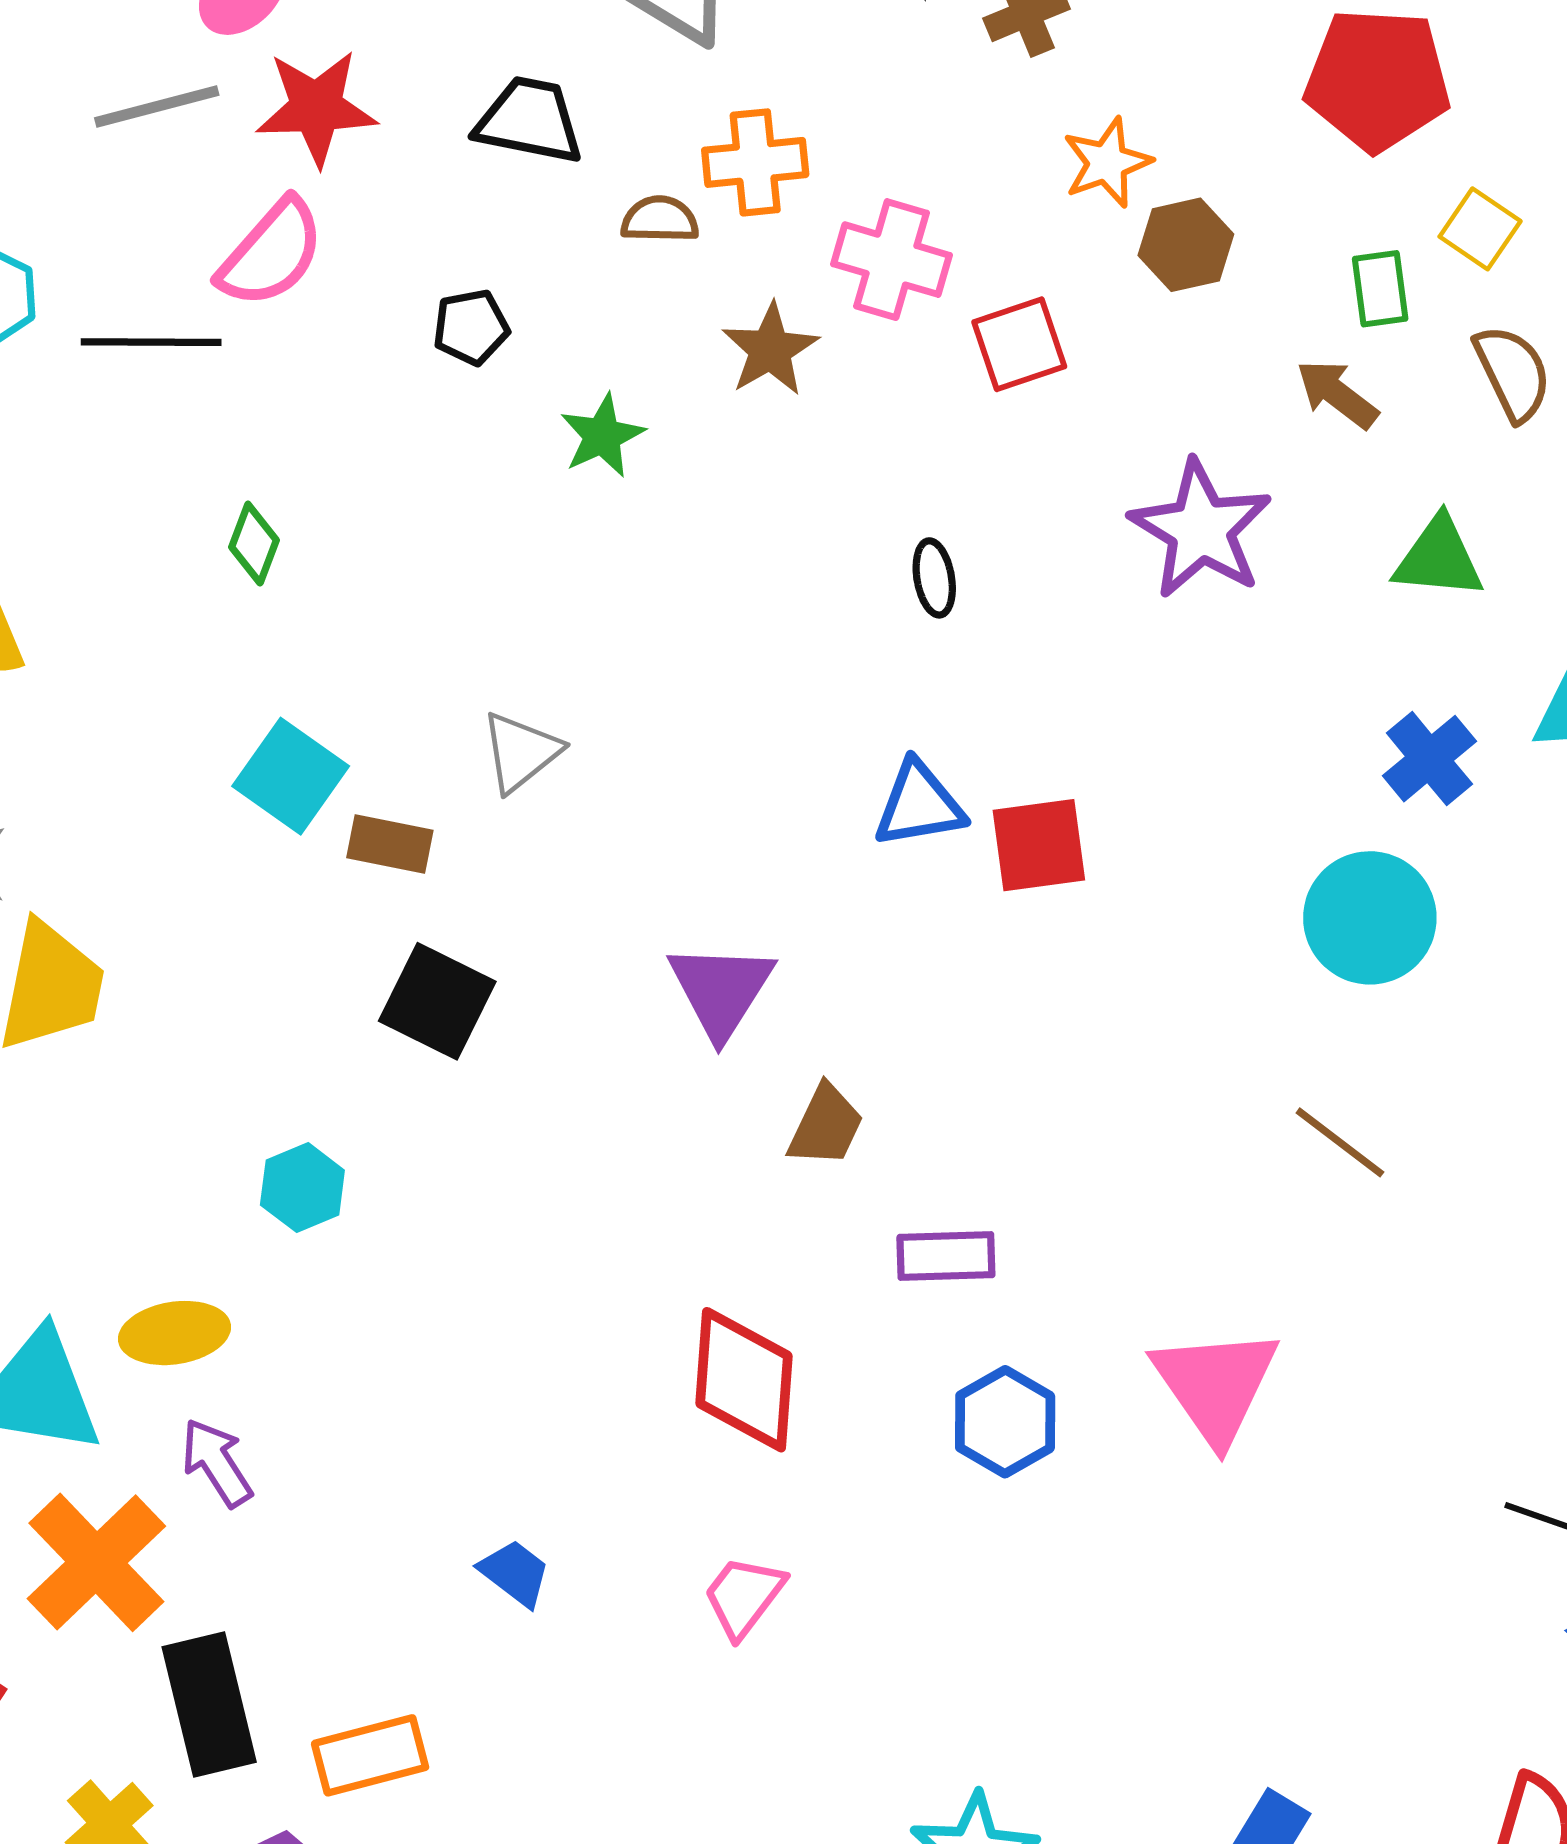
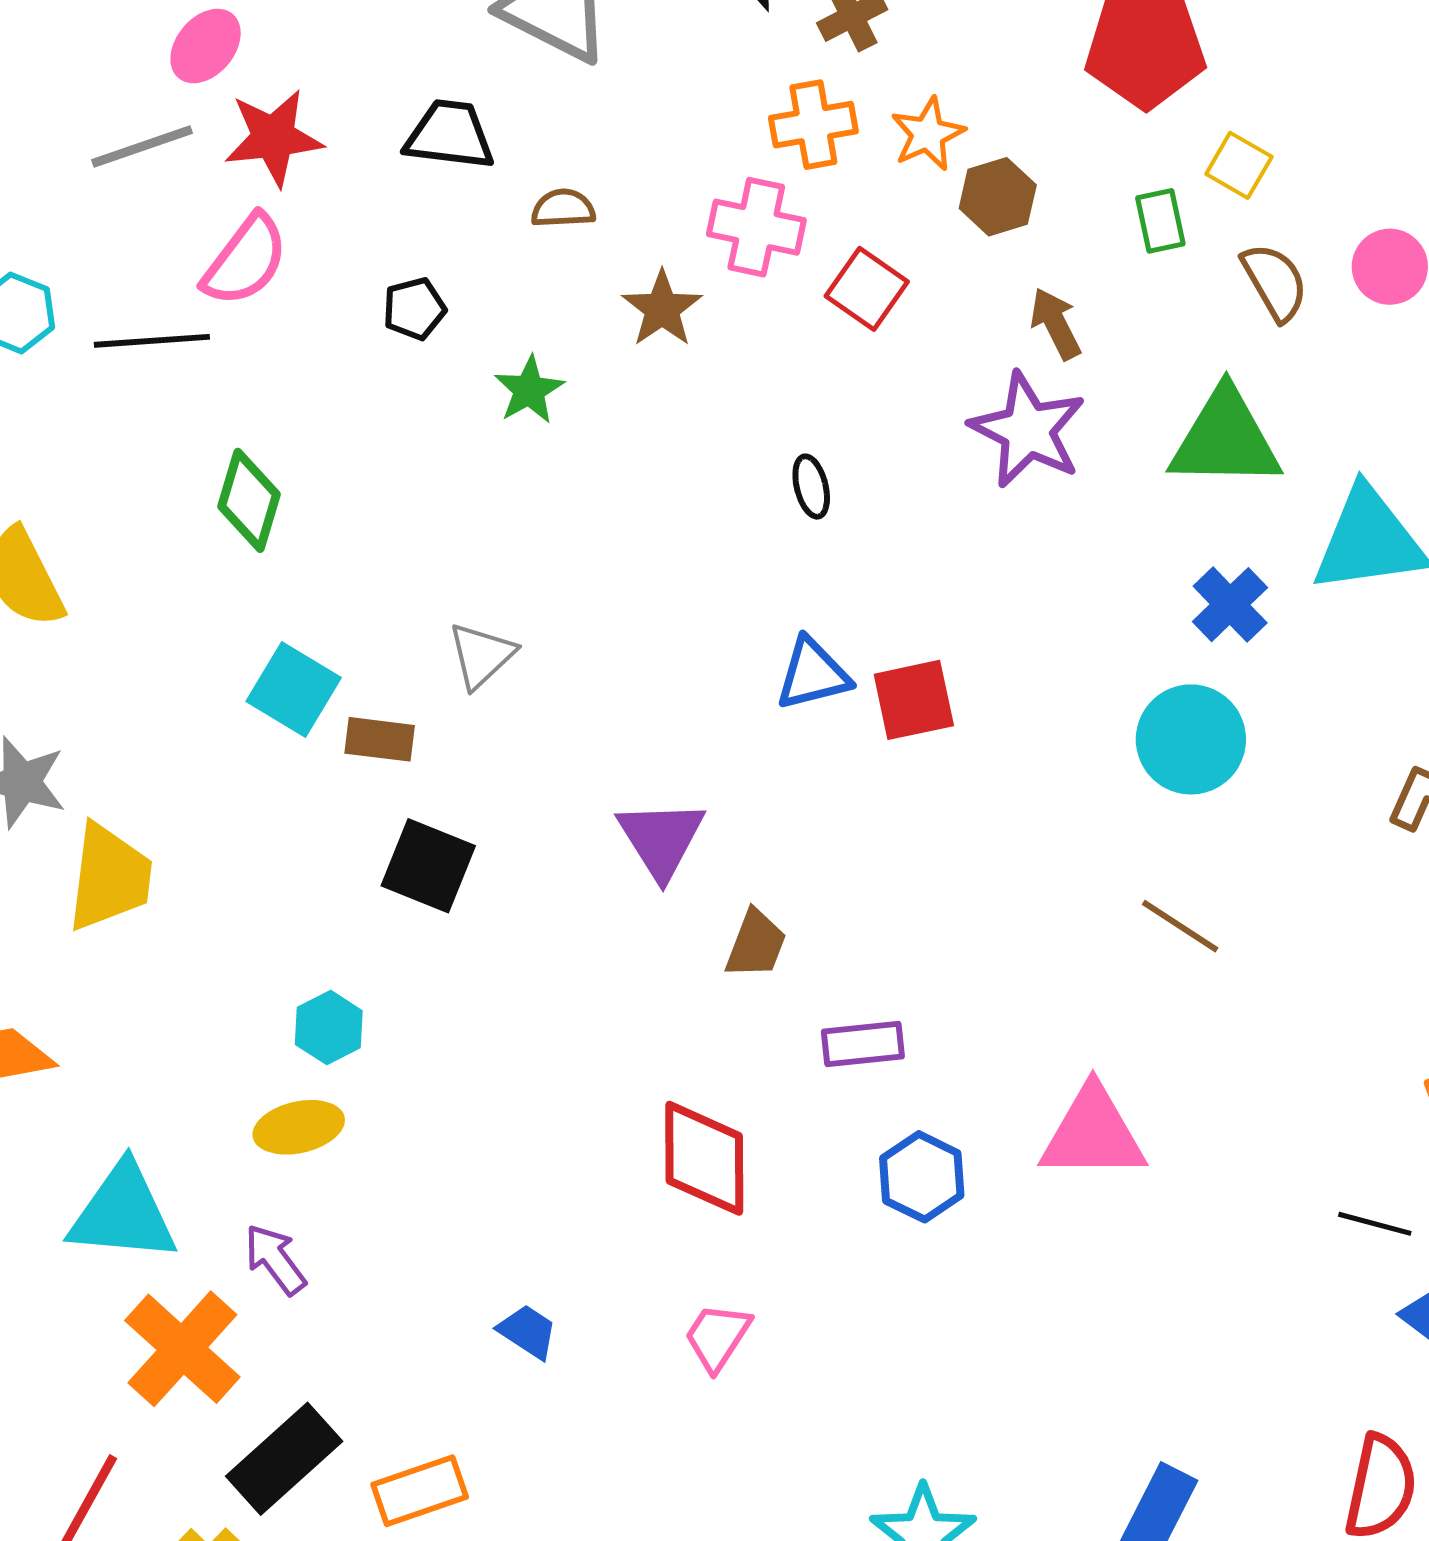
orange cross: (755, 162) -> (813, 125), moved
red square: (1019, 344) -> (867, 289), turned -32
brown arrow: (1337, 394) -> (1056, 324), moved, turned 30
green diamond: (254, 544) -> (249, 500), size x1.5
green triangle: (1439, 558) -> (1225, 439), size x1.5
yellow ellipse: (175, 1333) -> (299, 1127), moved
pink triangle: (1216, 1385) -> (1093, 1133), turned -51
black rectangle: (209, 1704) -> (284, 1459), turned 66

